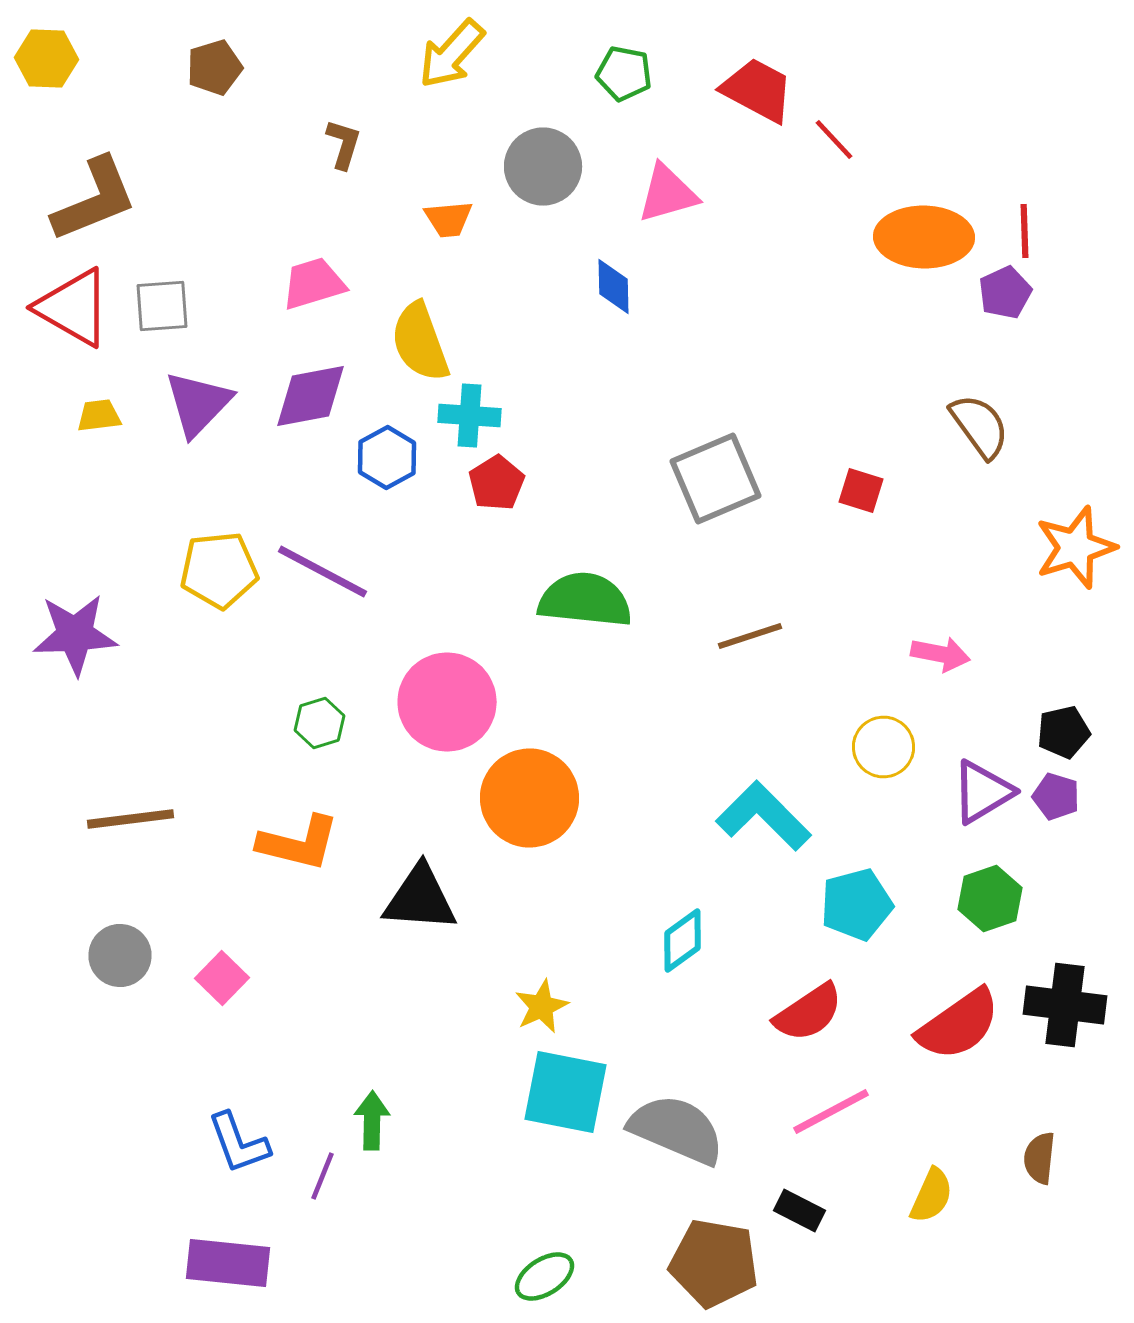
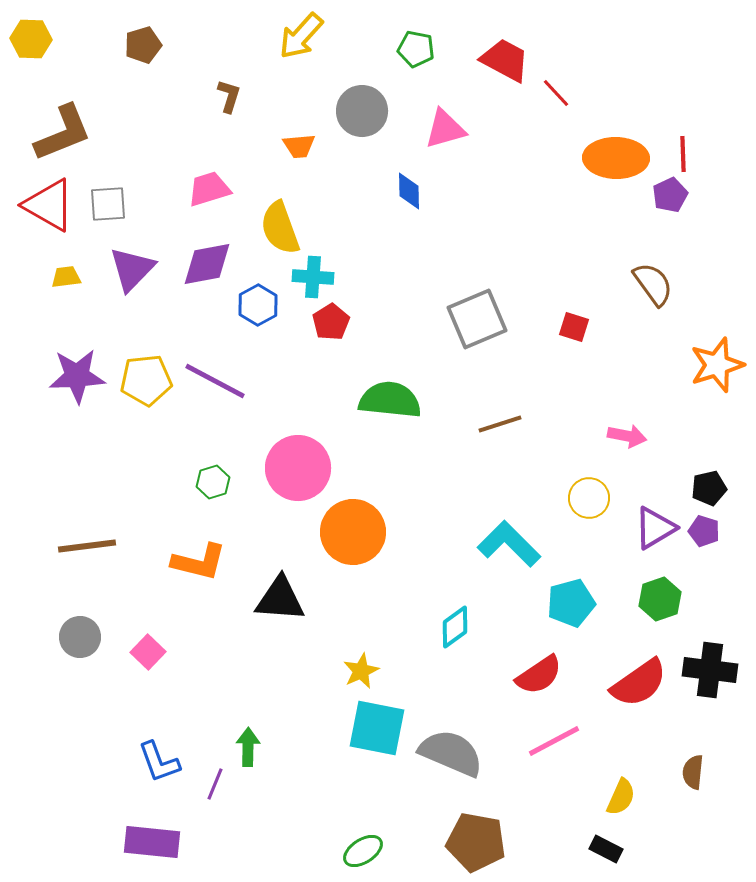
purple star: (75, 634) -> (77, 376), moved
black rectangle: (800, 1210) -> (606, 849), moved

